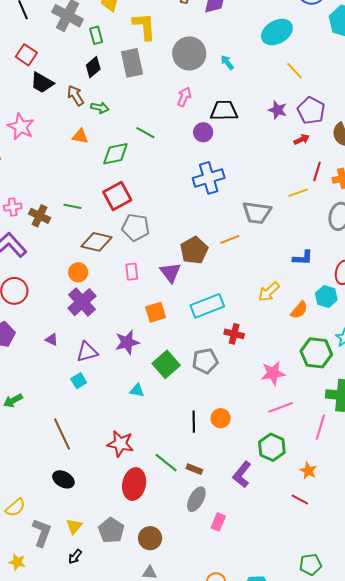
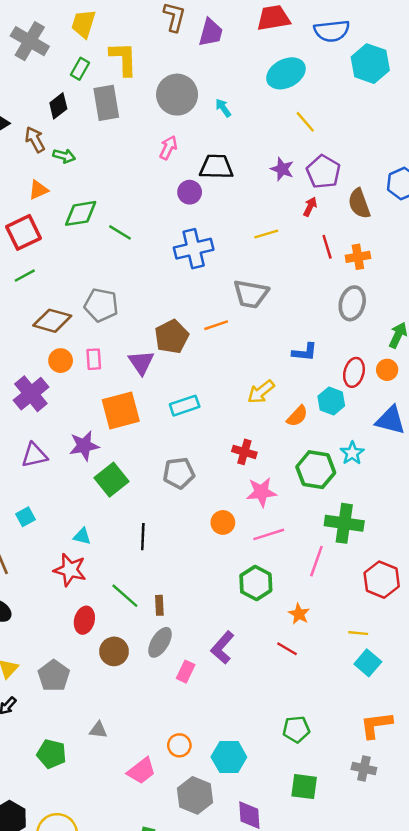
green rectangle: (96, 35) -> (80, 69), moved, turned 42
green line: (145, 133) -> (120, 232), moved
orange triangle: (80, 136) -> (38, 190), turned -36
red arrow: (302, 139) -> (310, 207), turned -42
red line: (317, 171) -> (327, 247), turned -36
yellow line: (298, 193) -> (266, 234), moved
red square: (117, 196) -> (23, 232), moved
green line: (72, 206) -> (25, 276), turned -42
orange circle: (78, 272) -> (61, 361), moved
cyan rectangle: (207, 306) -> (185, 406), size x0.7
orange square: (156, 312) -> (121, 411), size x1.5
red cross: (234, 334) -> (244, 452), moved
green square: (166, 364) -> (111, 480), moved
cyan square: (79, 381) -> (25, 517), moved
cyan triangle: (137, 390) -> (82, 536), moved
orange circle: (221, 418) -> (223, 522), moved
black line: (194, 422) -> (143, 537), moved
brown rectangle: (194, 469) -> (159, 605), turned 63
purple L-shape: (242, 474) -> (222, 648), moved
red ellipse: (134, 484) -> (84, 620), size x0.7
brown circle: (150, 538) -> (114, 651), moved

